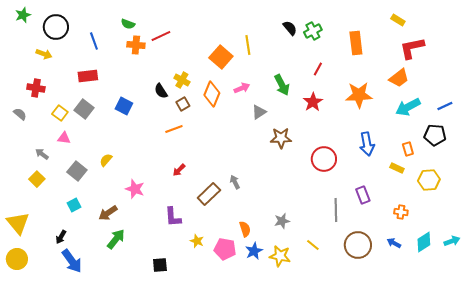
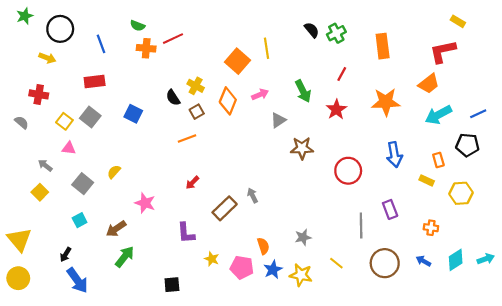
yellow rectangle: (398, 20) -> (458, 21), moved

